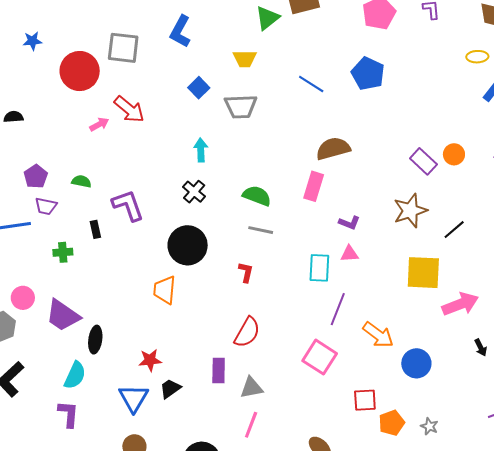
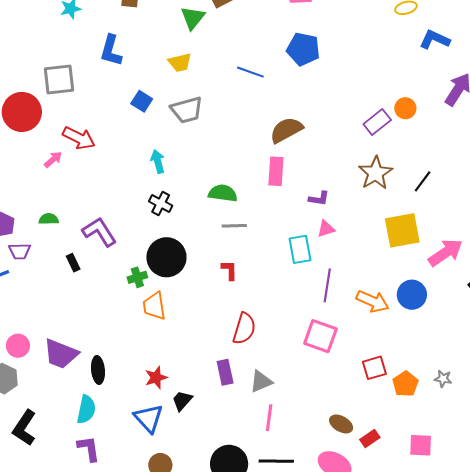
purple rectangle: (423, 161) -> (377, 122), turned -68
green cross: (63, 252) -> (137, 277), moved
blue circle: (416, 363) -> (412, 295), moved

